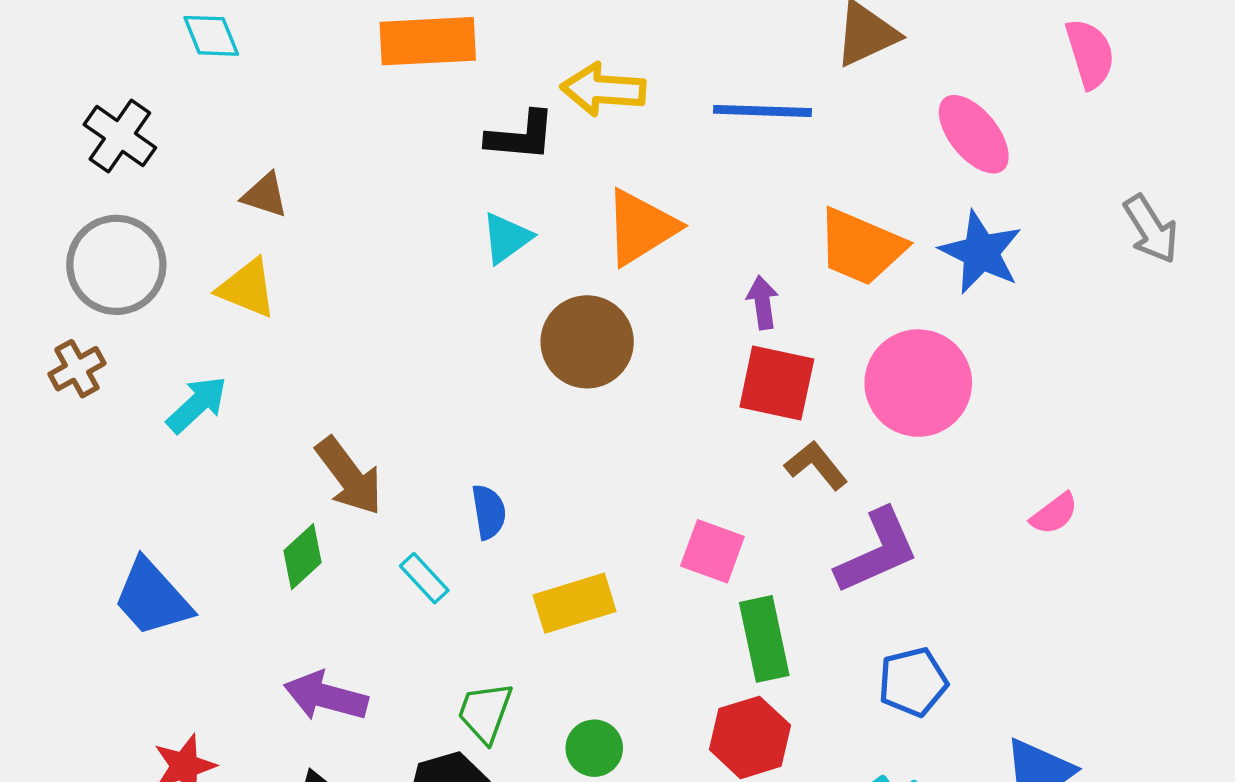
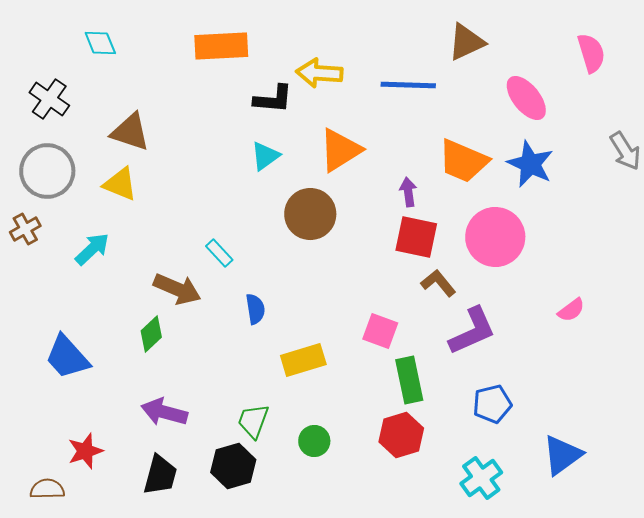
brown triangle: (265, 195) -> (130, 132), size x1.5
brown arrow: (349, 476) -> (177, 289), turned -30
cyan rectangle: (424, 578) -> (219, 253), moved

